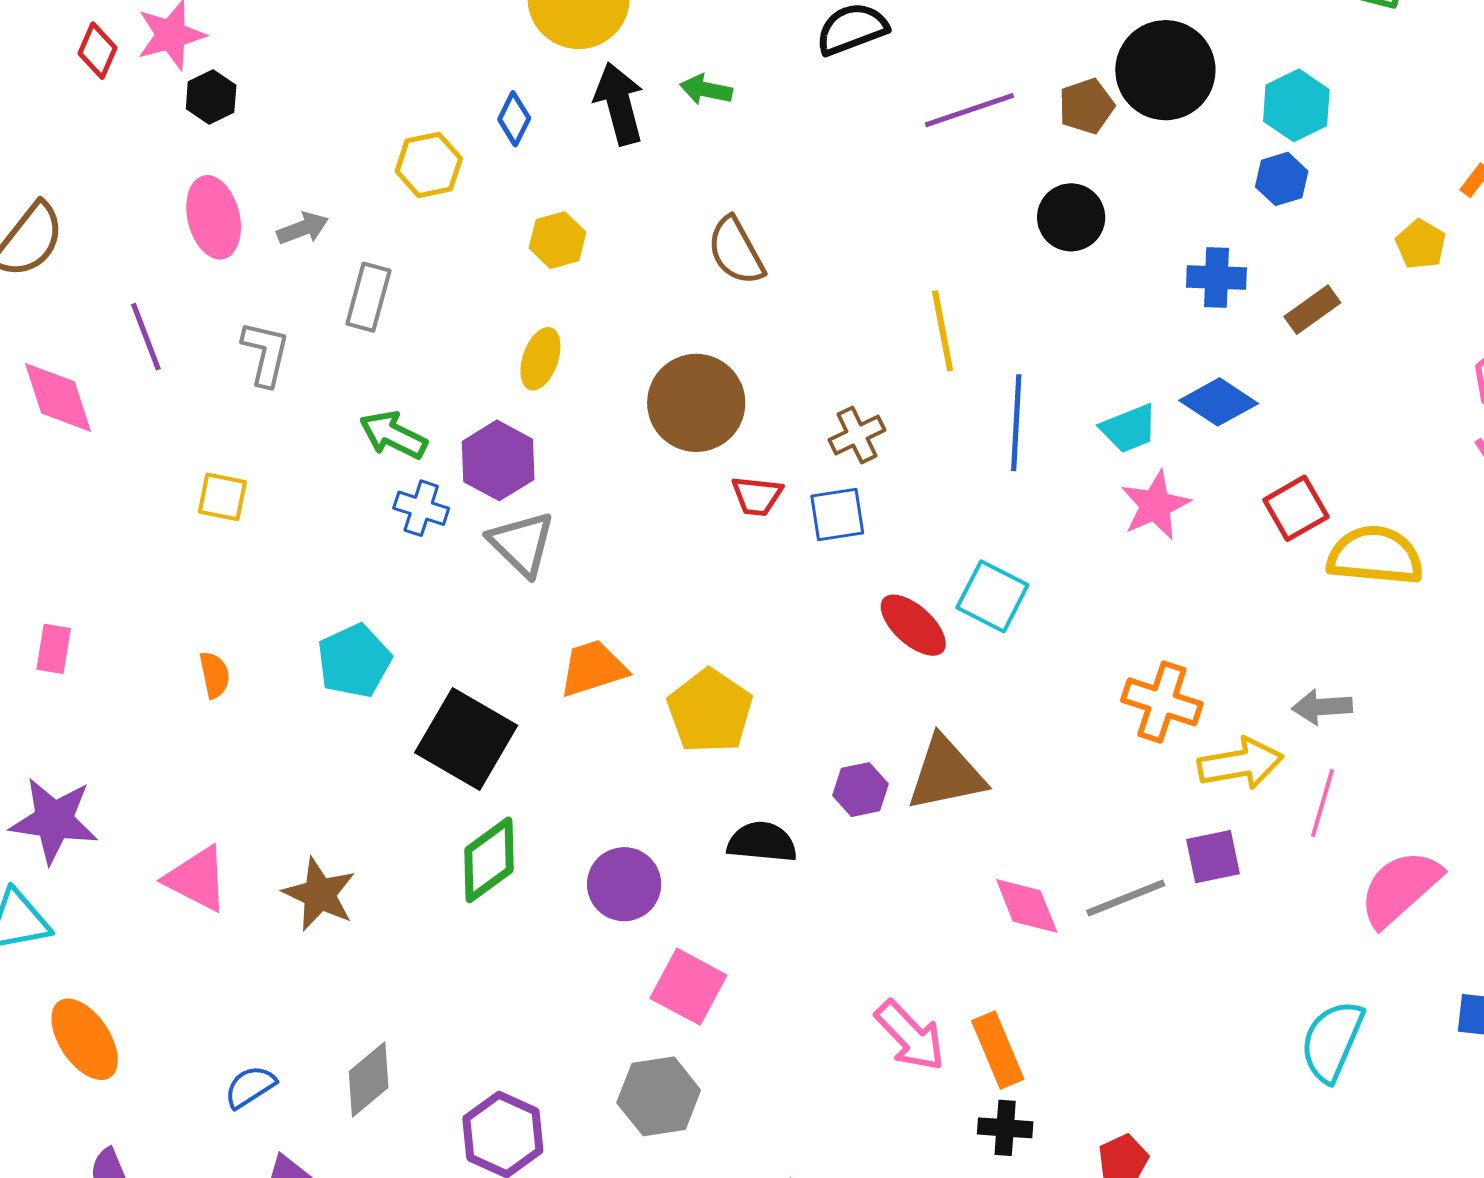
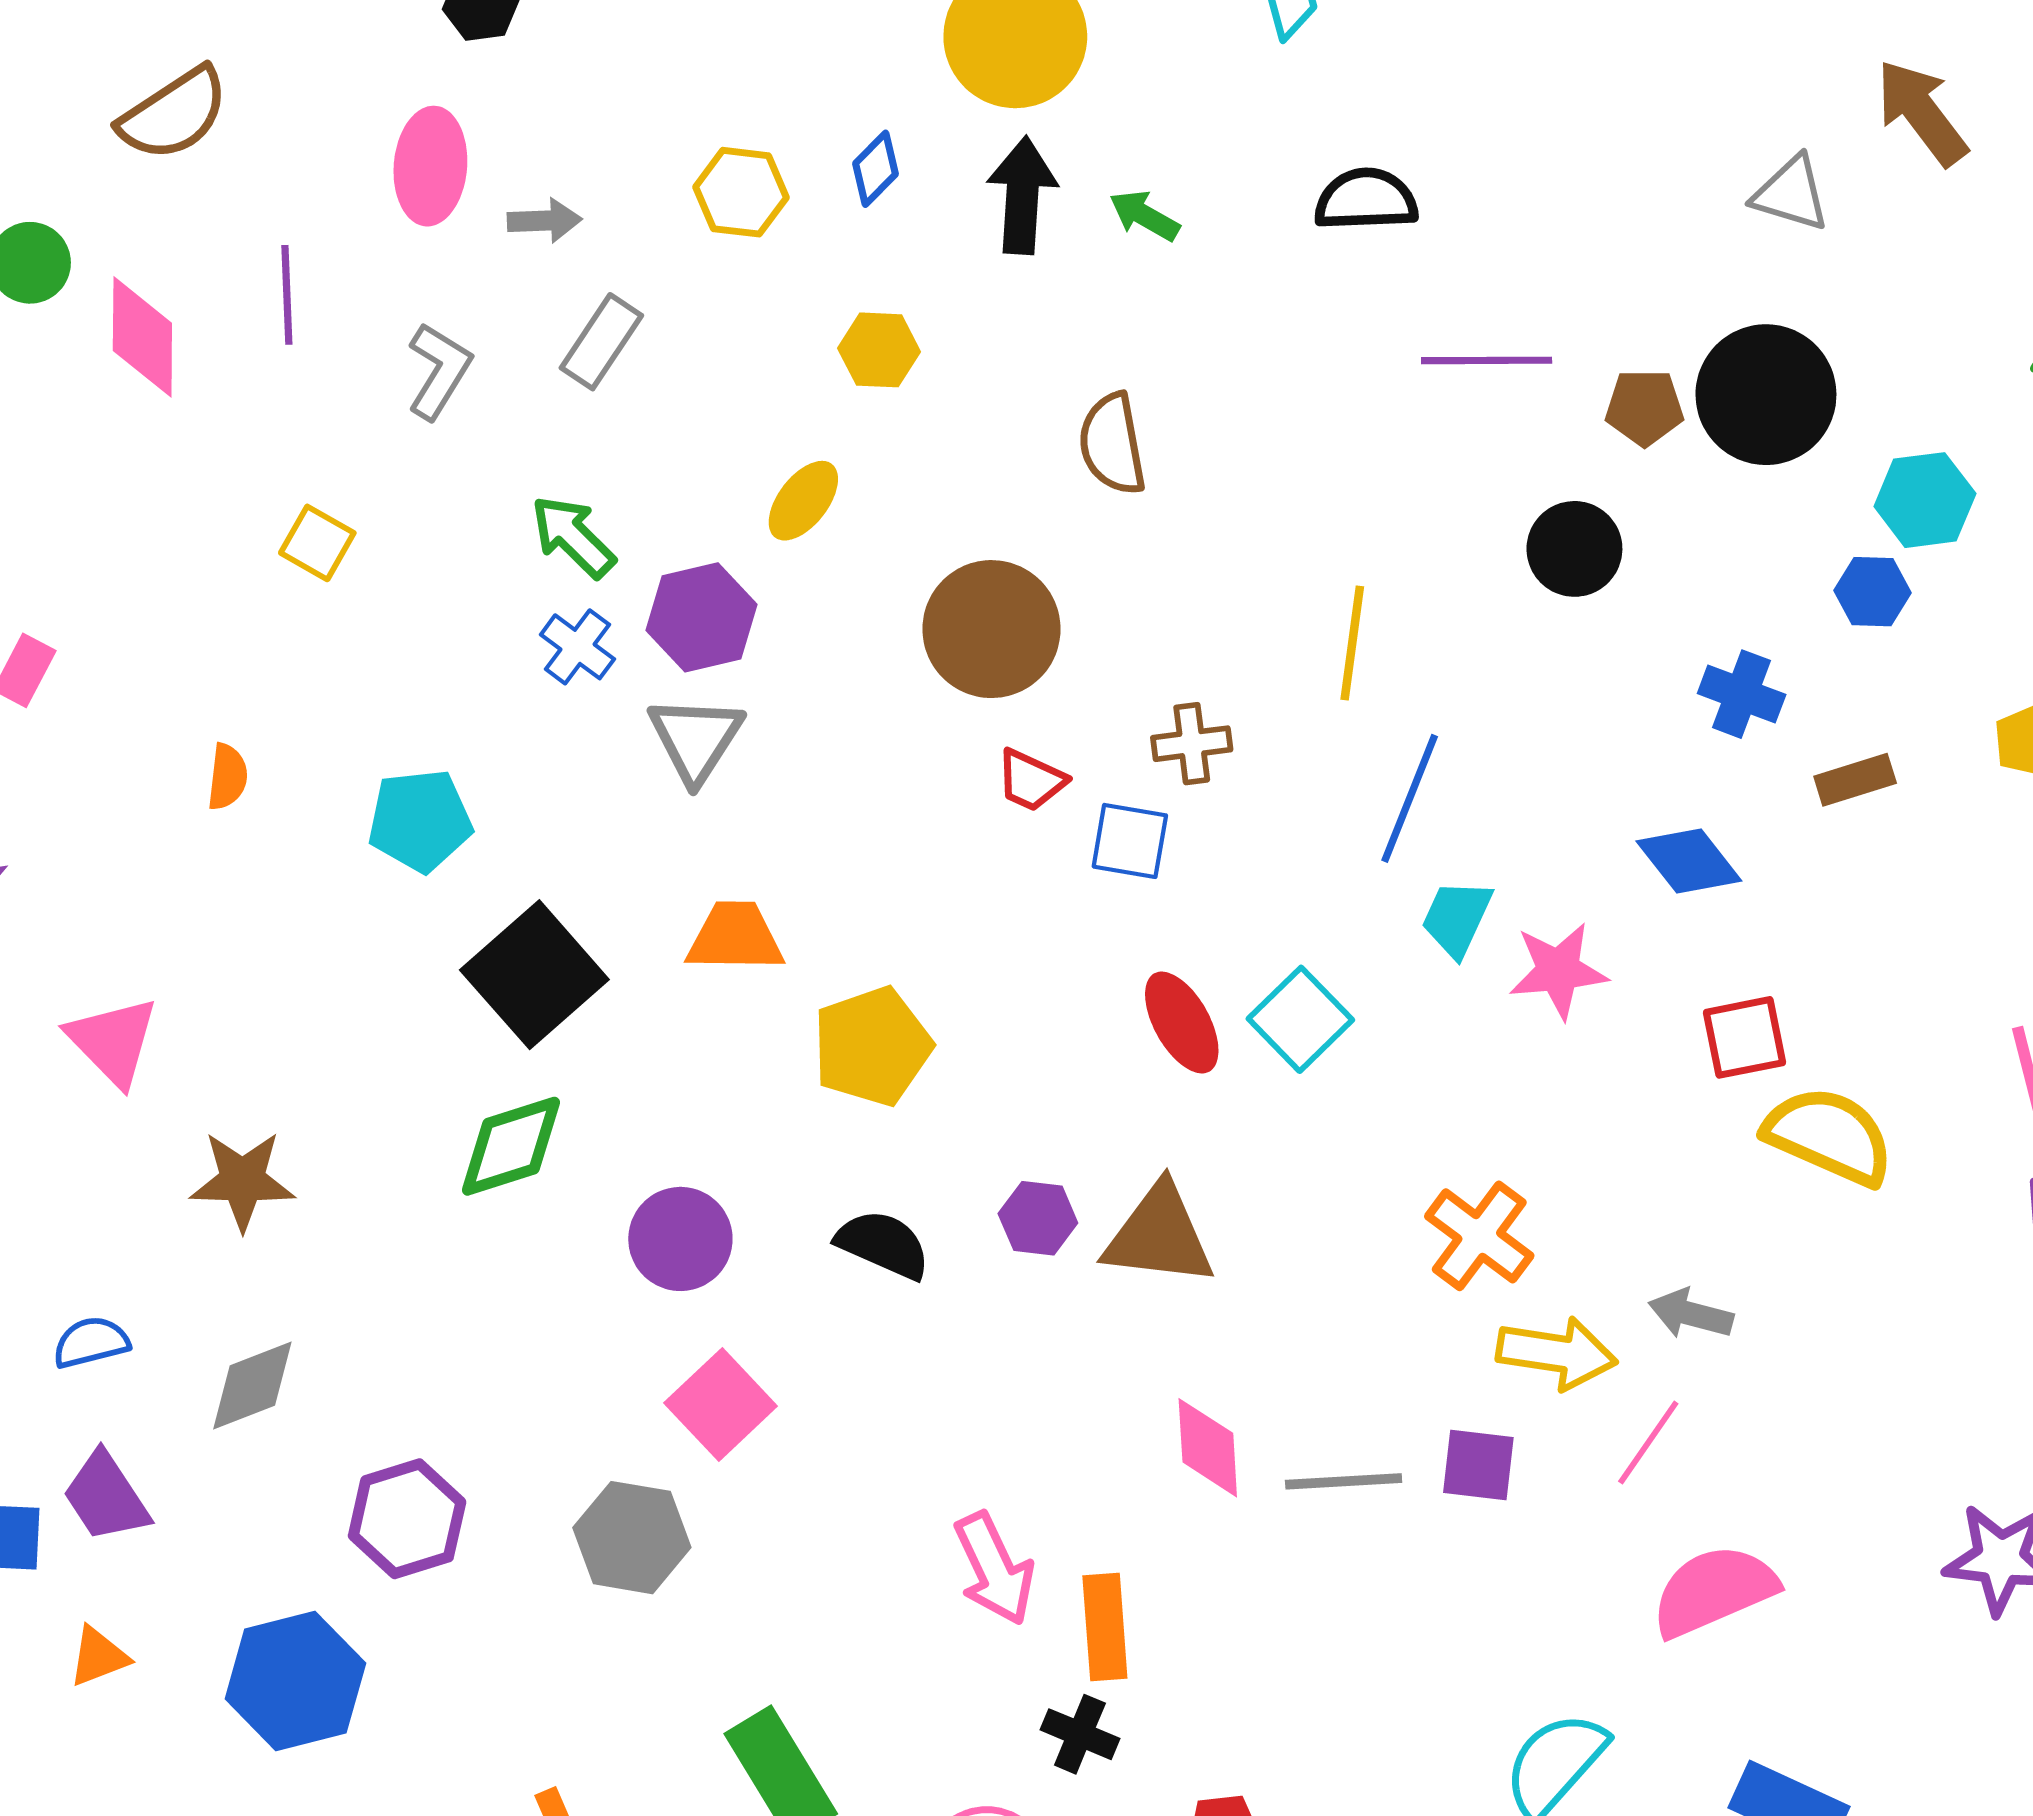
cyan trapezoid: (1129, 429) -> (1457, 918), moved, turned 118
brown star: (319, 894) -> (242, 1180), moved, turned 30

